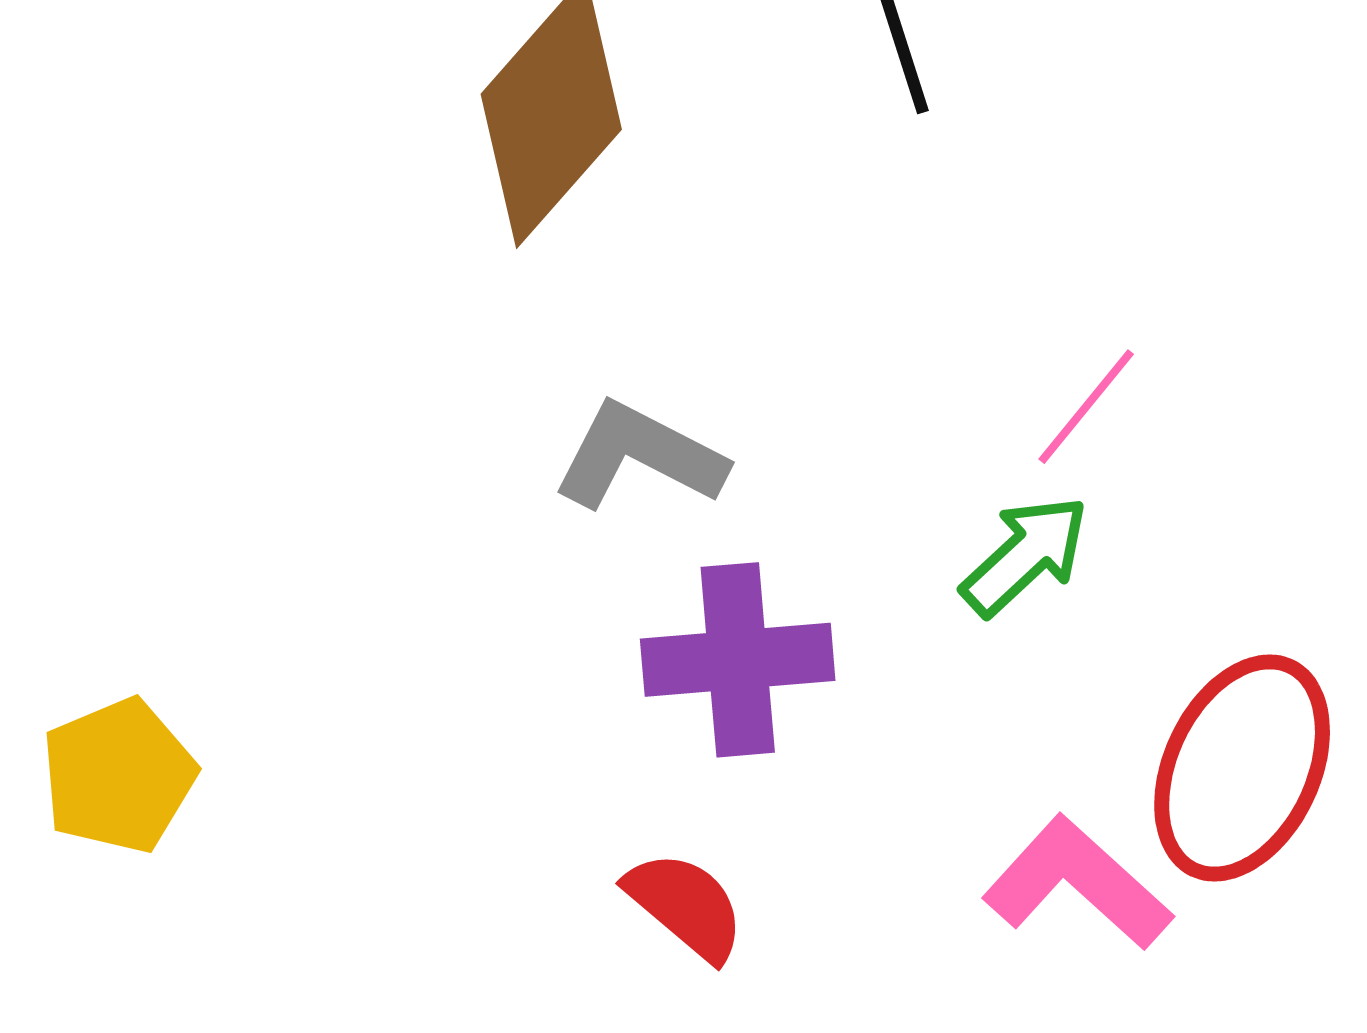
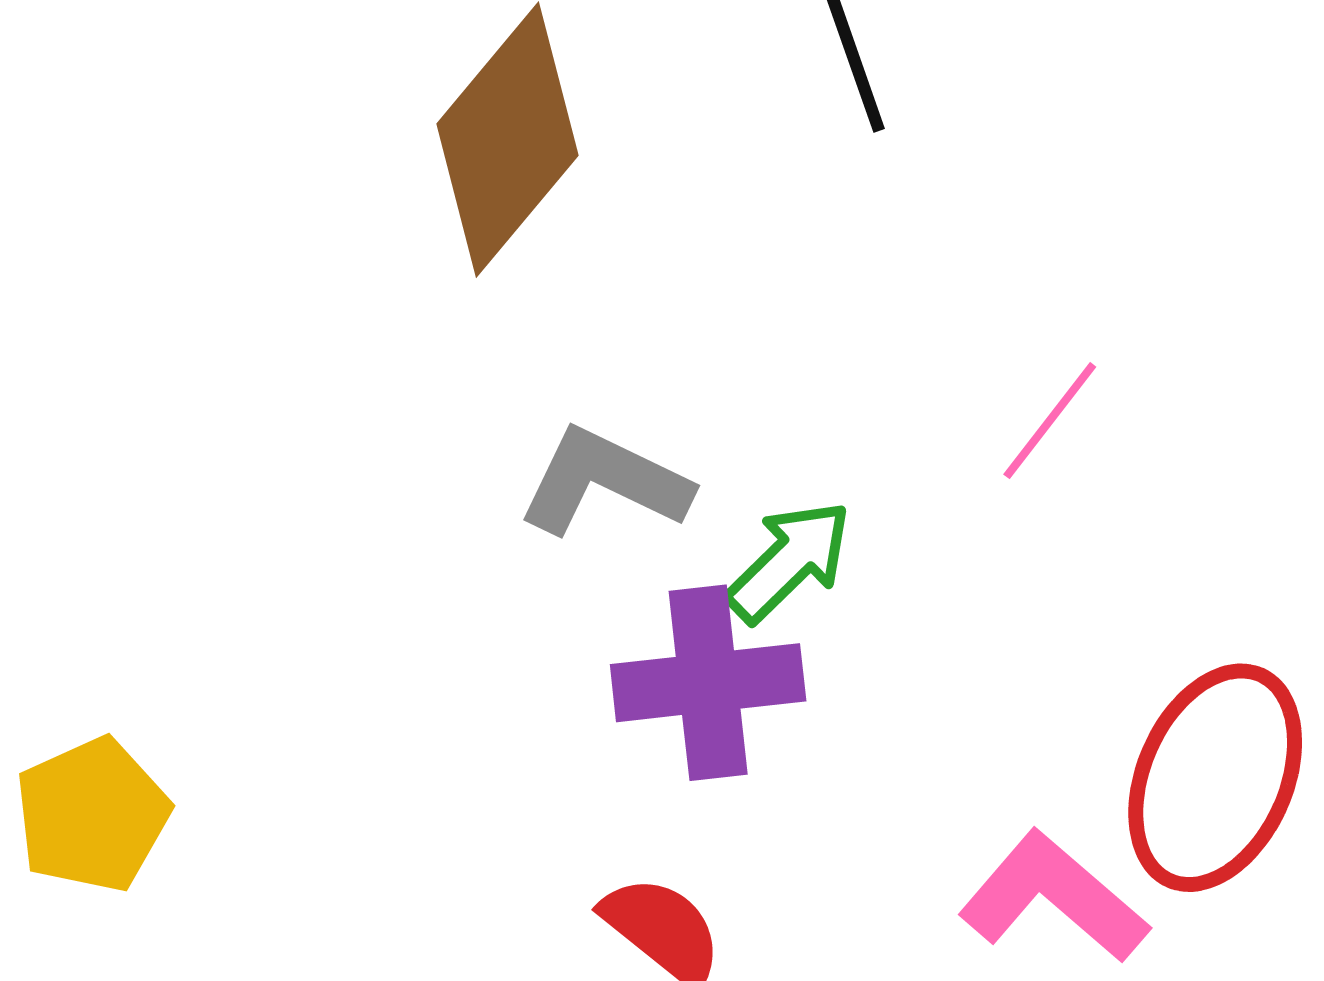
green arrow: (1025, 556) -> (789, 561), moved

